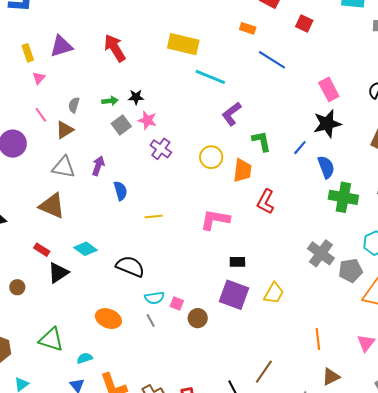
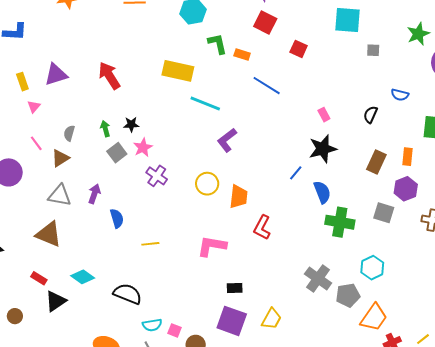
pink rectangle: (329, 89) -> (324, 115), size x0.6
green arrow: (110, 101) -> (105, 129), turned -98
pink star: (147, 120) -> (143, 148), turned 30
green L-shape: (261, 141) -> (217, 44), moved

